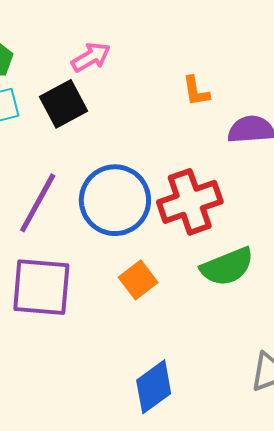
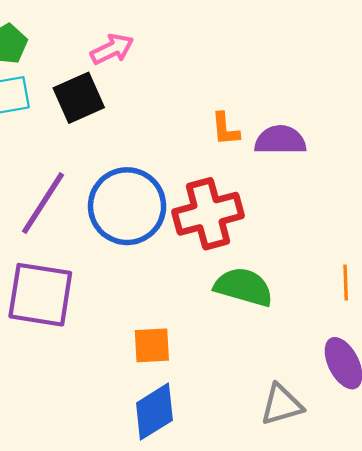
orange L-shape: (196, 91) -> (225, 129), moved
green semicircle: (227, 267) -> (244, 287), turned -146
orange square: (138, 280) -> (152, 345), moved, turned 30

